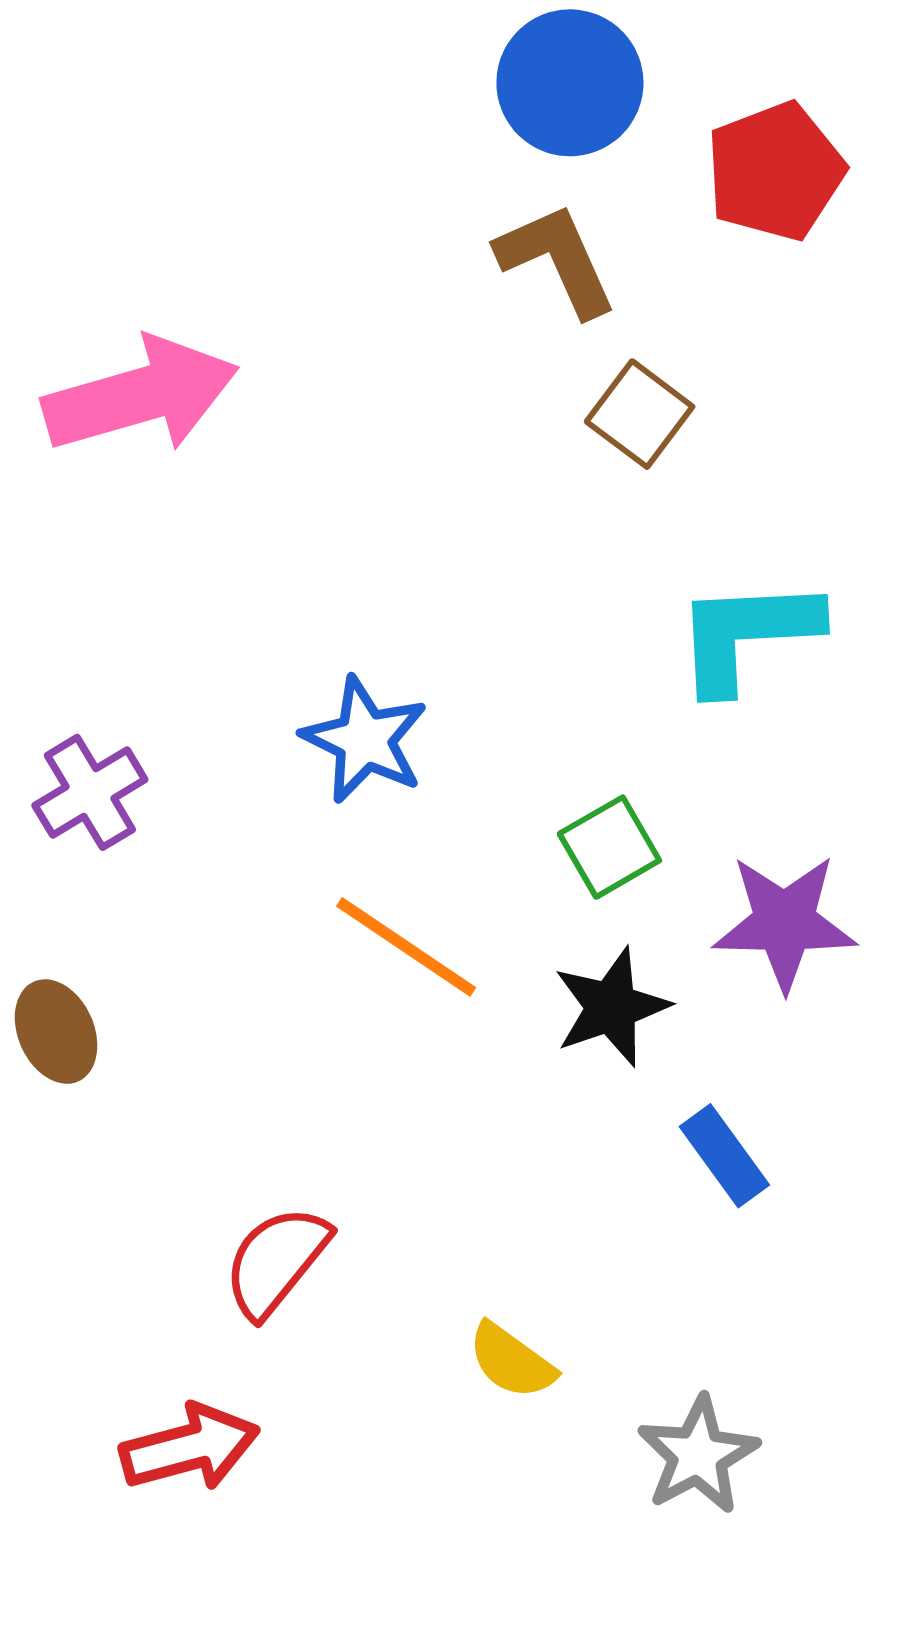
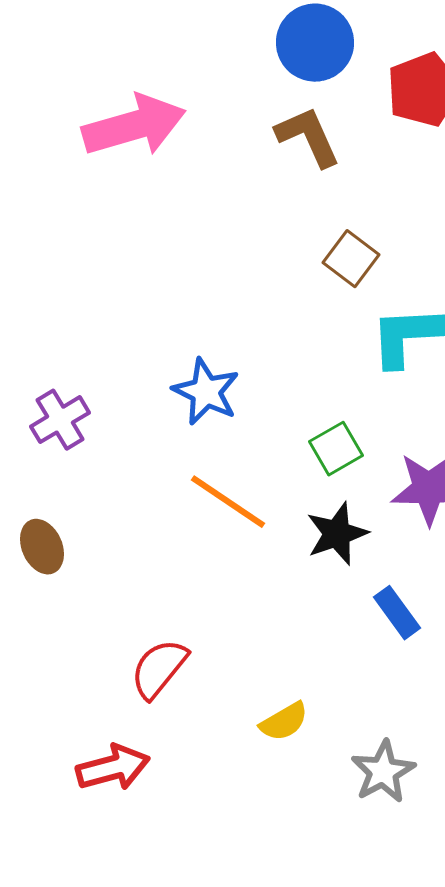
pink arrow: (141, 395) -> (134, 126), moved
brown square: (640, 414) -> (351, 259), moved
yellow semicircle: (512, 1361) -> (284, 722), turned -66

